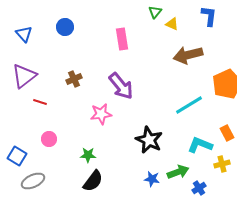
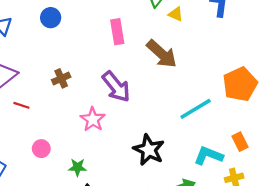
brown arrow: (188, 55) -> (162, 54), moved, turned -124
pink star: (101, 114) -> (93, 119), turned -30
pink circle: (49, 139) -> (41, 149), moved

